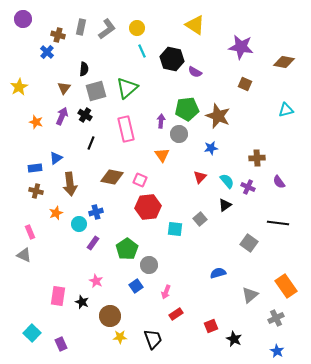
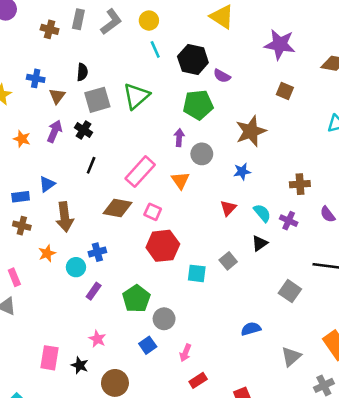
blue cross: (47, 52) -> (36, 78), moved, turned -32
green pentagon: (187, 109) -> (198, 105), moved
brown star: (218, 116) -> (251, 131), turned 30
pink rectangle: (126, 129) -> (140, 172), moved, turned 55

